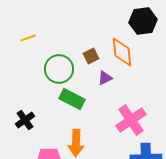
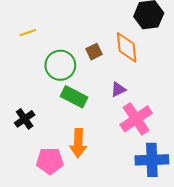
purple triangle: (105, 78) -> (118, 89), moved

